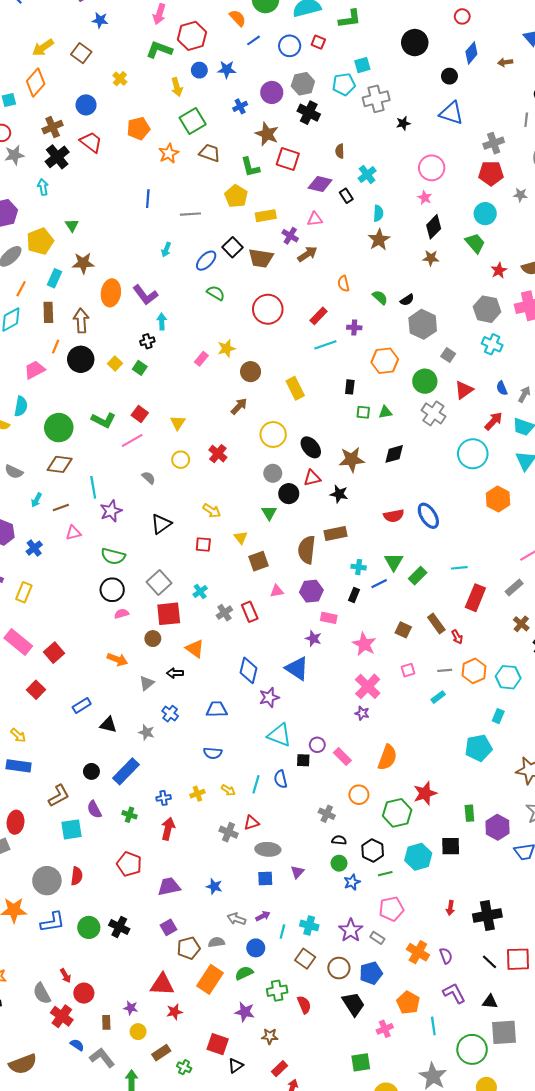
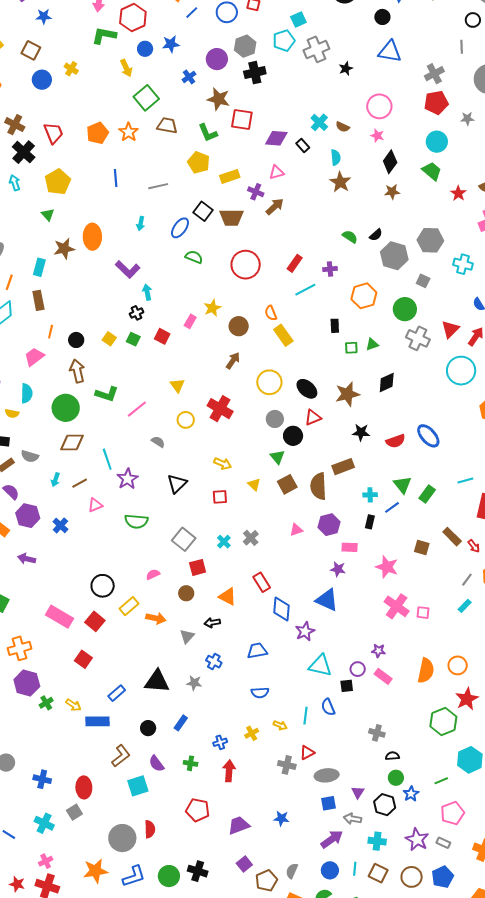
blue circle: (86, 105) -> (42, 80), moved
black cross: (309, 113) -> (255, 73), turned -30
brown cross: (53, 127) -> (15, 125), turned -30
orange pentagon: (138, 129) -> (98, 133), moved
red trapezoid: (91, 142) -> (53, 133), turned 40
brown semicircle: (340, 151) -> (343, 127), moved, turned -56
yellow pentagon: (40, 241) -> (58, 182), moved
orange semicircle: (344, 284) -> (271, 313), moved
orange ellipse: (111, 293) -> (92, 237), moved
gray hexagon: (487, 309) -> (430, 240), moved
brown arrow: (81, 321) -> (77, 371), moved
black circle: (81, 359) -> (76, 340), size x0.6
red triangle: (464, 390) -> (450, 329), moved
red square: (140, 414) -> (162, 336), moved
red cross: (218, 454) -> (220, 409), size x1.4
black star: (339, 494) -> (361, 432), moved
brown square: (258, 561) -> (287, 484), moved
black circle: (112, 590) -> (103, 586), moved
yellow rectangle: (24, 592) -> (129, 606), moved, turned 36
red rectangle: (250, 612) -> (262, 582), moved
gray cross: (224, 613) -> (251, 538), moved
red square: (169, 614) -> (198, 567), size x0.7
pink square: (408, 670) -> (423, 613), moved, turned 32
gray line: (445, 670) -> (467, 580), turned -40
blue rectangle: (82, 706) -> (117, 693), moved
purple star: (362, 713) -> (378, 651), moved
black triangle: (108, 725) -> (157, 681), size x1.5
blue rectangle: (19, 766) -> (98, 721), moved
blue rectangle: (126, 771) -> (181, 723), size x0.6
orange circle: (359, 795) -> (458, 665), moved
black hexagon: (373, 851) -> (385, 805), moved
purple arrow: (263, 916) -> (332, 839), size x1.6
gray arrow: (236, 919) -> (353, 819), moved
cyan line: (282, 931) -> (355, 869), moved
gray semicircle: (216, 942) -> (292, 871), turned -49

